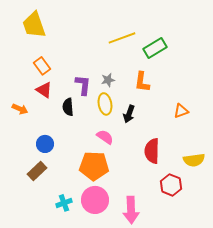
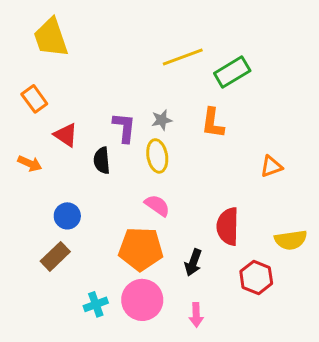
orange rectangle: (42, 66) -> (34, 99), moved
black arrow: (129, 114) -> (193, 262), moved
pink arrow: (131, 210) -> (196, 315), size x0.6

